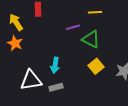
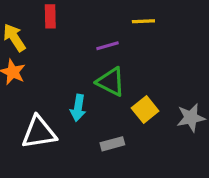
green triangle: (91, 39) -> (111, 82), moved
gray rectangle: (56, 87) -> (112, 144), moved

